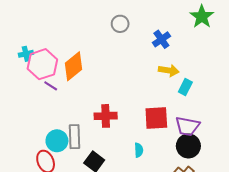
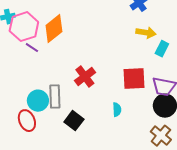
red cross: (106, 116) -> (85, 77), turned -35

